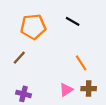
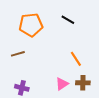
brown line: (19, 58) -> (18, 54), turned 32

